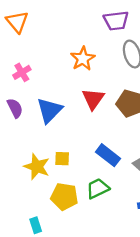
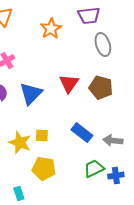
orange star: (83, 59) -> (51, 29), moved
green trapezoid: (98, 188) -> (94, 169), moved

